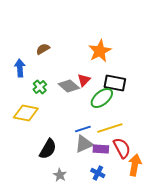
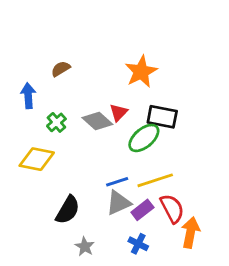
purple rectangle: (101, 149) -> (142, 210), turned -42

